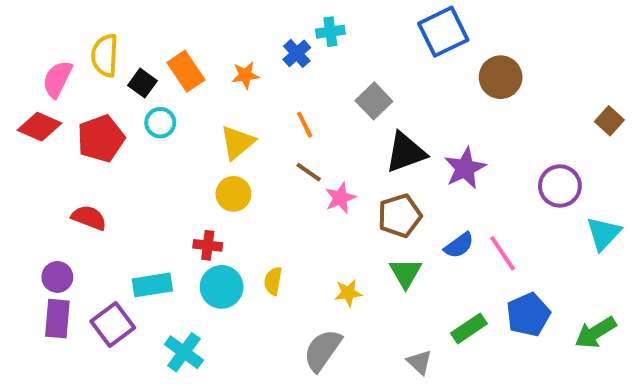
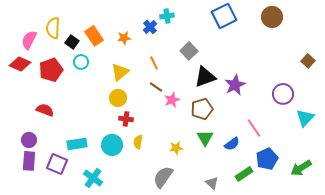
brown circle: (501, 77) -> (272, 17), moved
red cross: (208, 245) -> (126, 119), moved
blue semicircle: (459, 245) -> (232, 144), moved
purple square: (113, 325) -> (57, 164), turned -30
green rectangle: (469, 328) -> (244, 174), moved

